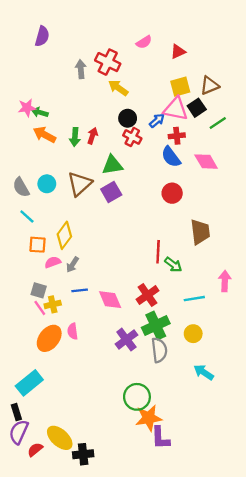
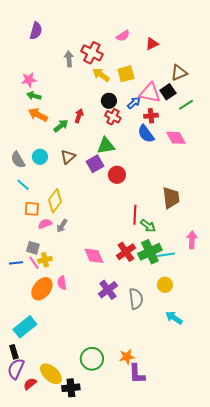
yellow square: (180, 87) -> (126, 74), moved
pink star: (27, 108) -> (29, 80), moved
green arrow: (75, 137) -> (61, 126), moved, turned -133
green triangle: (112, 165) -> (106, 146), moved
brown triangle: (80, 184) -> (68, 157), size x0.7
red circle: (172, 193) -> (117, 175), moved
blue line: (80, 290) -> (16, 263), moved
green cross: (156, 325) -> (150, 252), moved
green circle: (137, 397) -> (92, 359), moved
orange star: (149, 418) -> (127, 357), size x0.7

